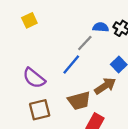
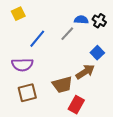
blue line: (71, 64) -> (37, 39), moved
purple semicircle: (34, 78) -> (22, 65), turned -40

